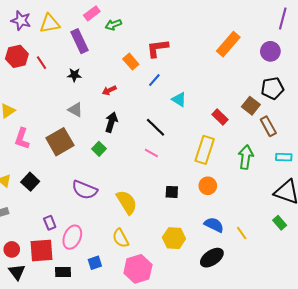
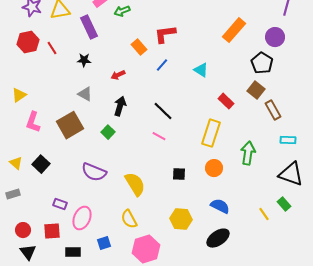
black pentagon: (272, 88) -> (262, 63), moved, turned -30
cyan triangle: (179, 100) -> (201, 70), moved
green arrow: (246, 157) -> (248, 153), moved
purple rectangle: (50, 223) -> (60, 204), turned -48
yellow line: (242, 233) -> (264, 214), moved
red square: (41, 250) -> (52, 231), size x0.7

